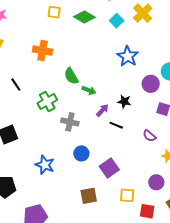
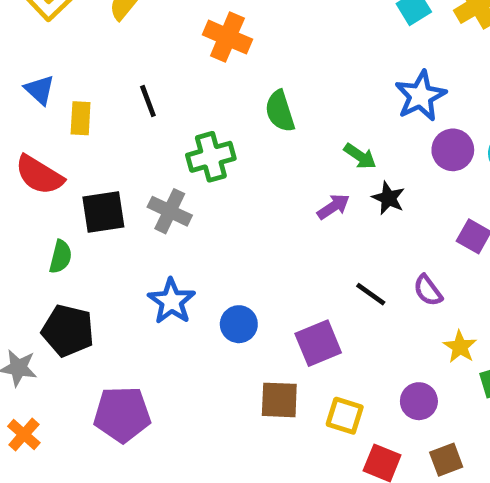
purple circle: (151, 84) -> (453, 150), moved
green arrow: (89, 90) -> (360, 156), moved
gray cross: (70, 122) -> (170, 211), moved
black line: (116, 125) -> (371, 294), moved
blue circle: (81, 153) -> (239, 324), moved
brown square: (89, 196) -> (279, 400), moved

